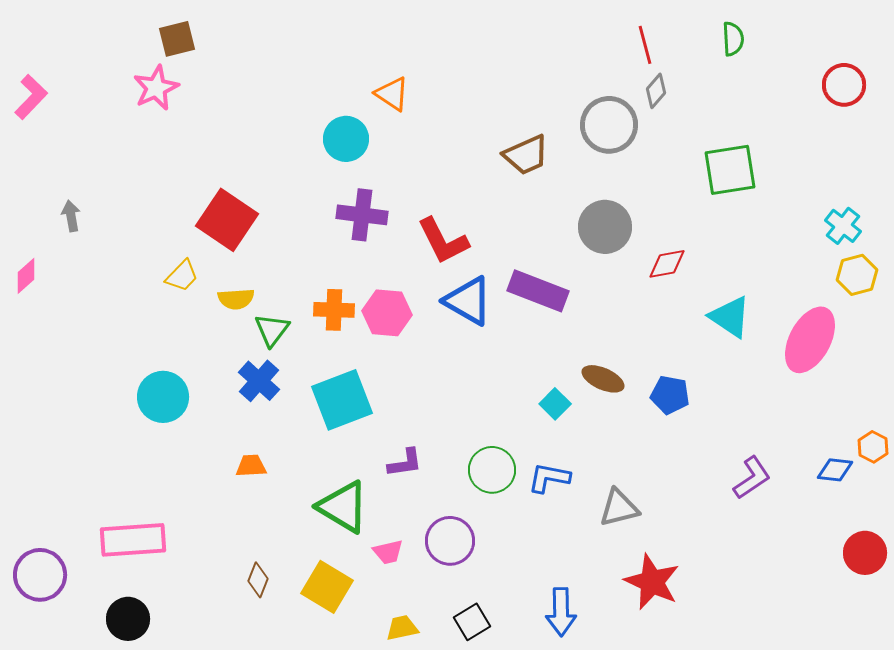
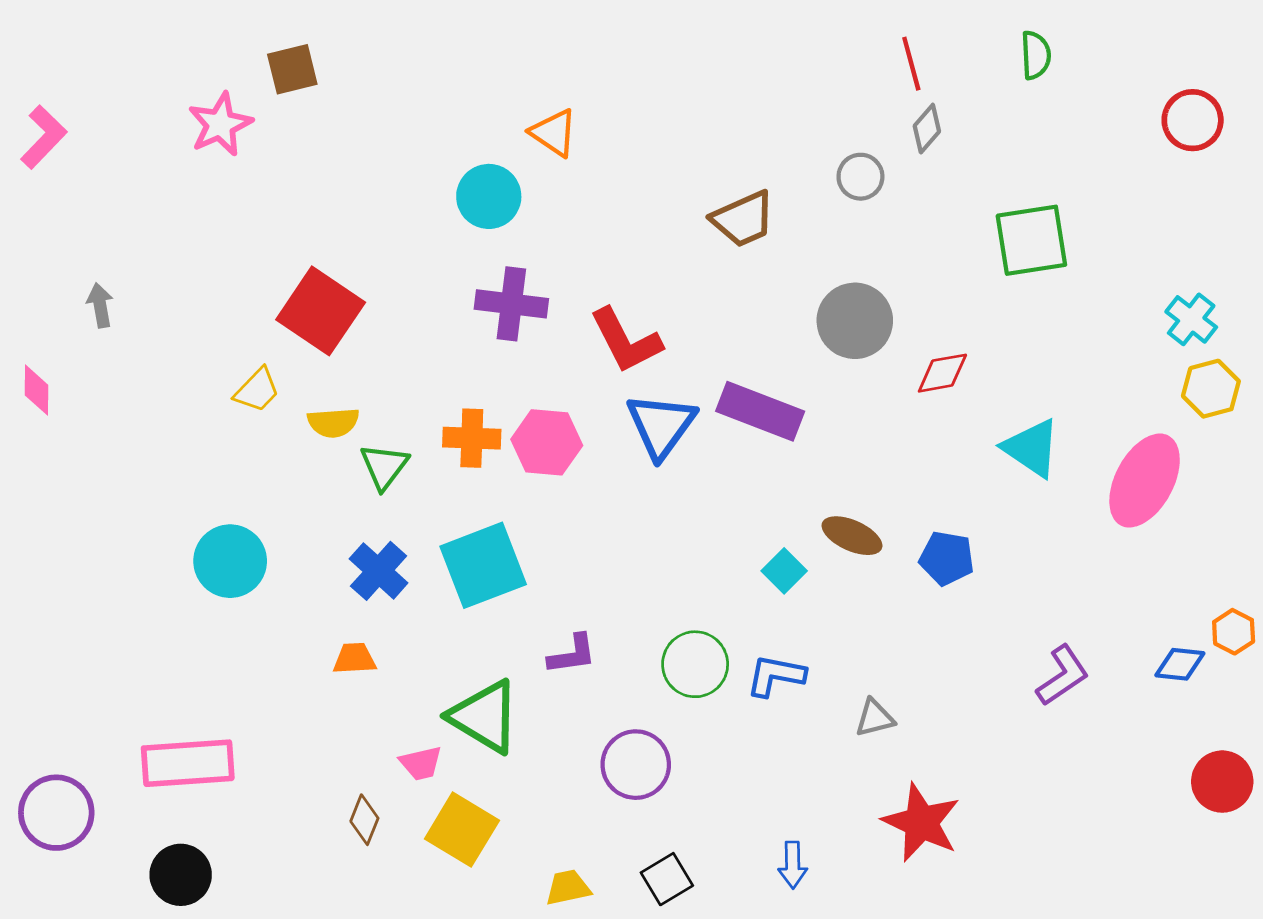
brown square: (177, 39) -> (292, 69), moved
gray circle: (609, 125) -> (860, 177), size x0.6
pink diamond: (26, 276) -> (37, 390), turned -48
blue triangle: (468, 301) -> (661, 425), turned 36
blue cross: (259, 381) -> (379, 571), moved
gray triangle: (619, 508) -> (875, 718), size x0.7
pink trapezoid: (388, 552) -> (421, 763), moved
blue arrow: (561, 612) -> (793, 865), size x0.7

